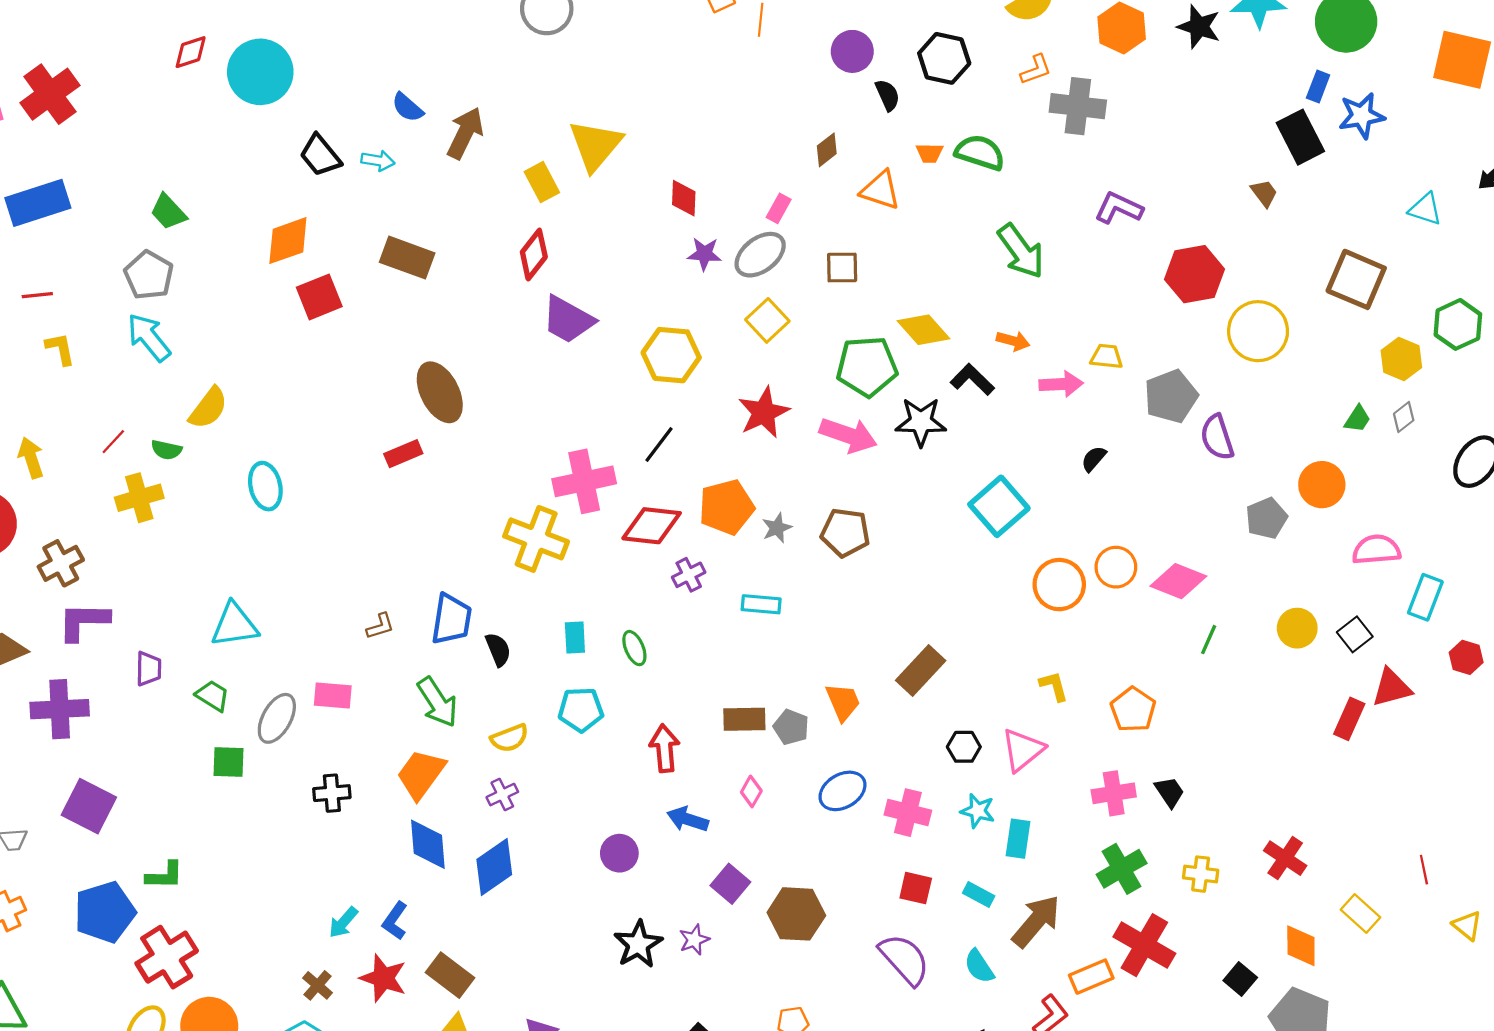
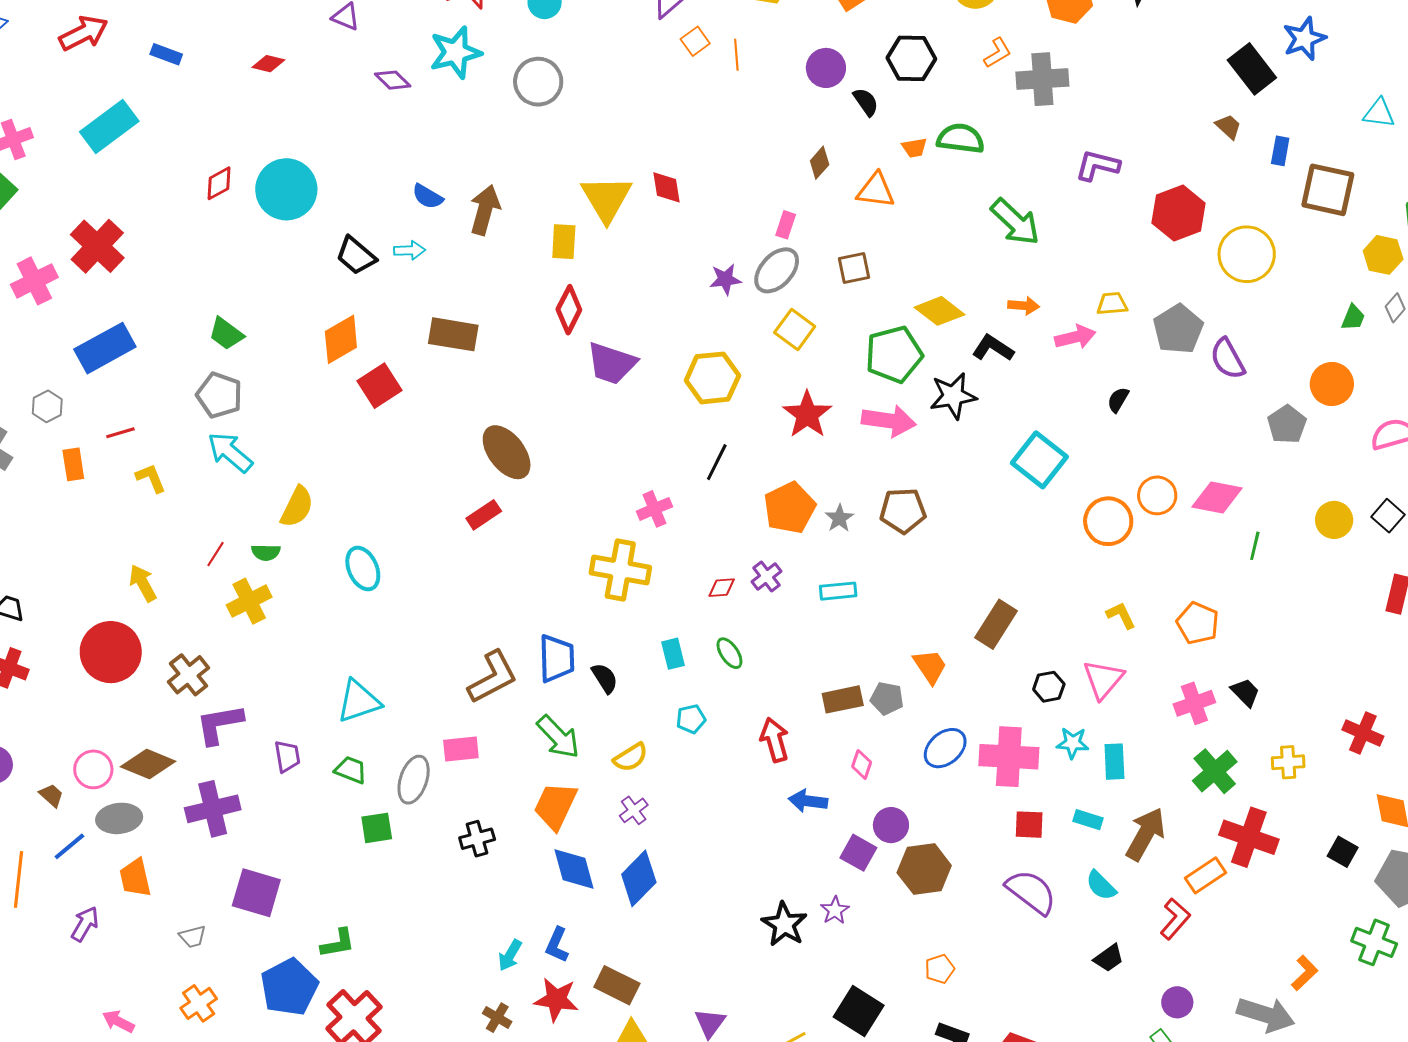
blue rectangle: (1318, 87) -> (1280, 151), moved
yellow rectangle: (542, 182) -> (564, 242), turned 42
red diamond: (684, 198) -> (667, 187), moved
pink cross: (584, 481) -> (654, 509), size x0.6
red diamond: (652, 526) -> (722, 588), moved, size x0.5
brown L-shape: (380, 626) -> (493, 677), size x2.0
cyan pentagon: (581, 710) -> (691, 719), size x0.7
pink cross: (908, 813) -> (1009, 757), size x1.4
purple circle: (619, 853) -> (891, 825), moved

